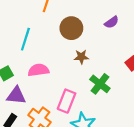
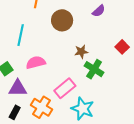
brown star: (81, 57) -> (81, 52), moved
pink rectangle: (67, 101) -> (65, 88), turned 35

